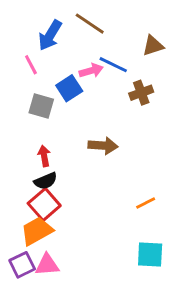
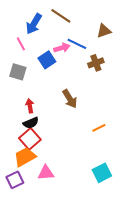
gray square: (41, 106) -> (18, 72), moved
brown arrow: (103, 146) -> (70, 99), turned 54
orange line: (146, 203) -> (99, 128), moved
cyan square: (150, 254) -> (102, 173), turned -30
pink triangle: (47, 265) -> (46, 173), moved

